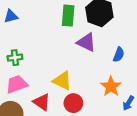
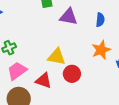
orange star: (111, 86) -> (101, 50), turned 30

